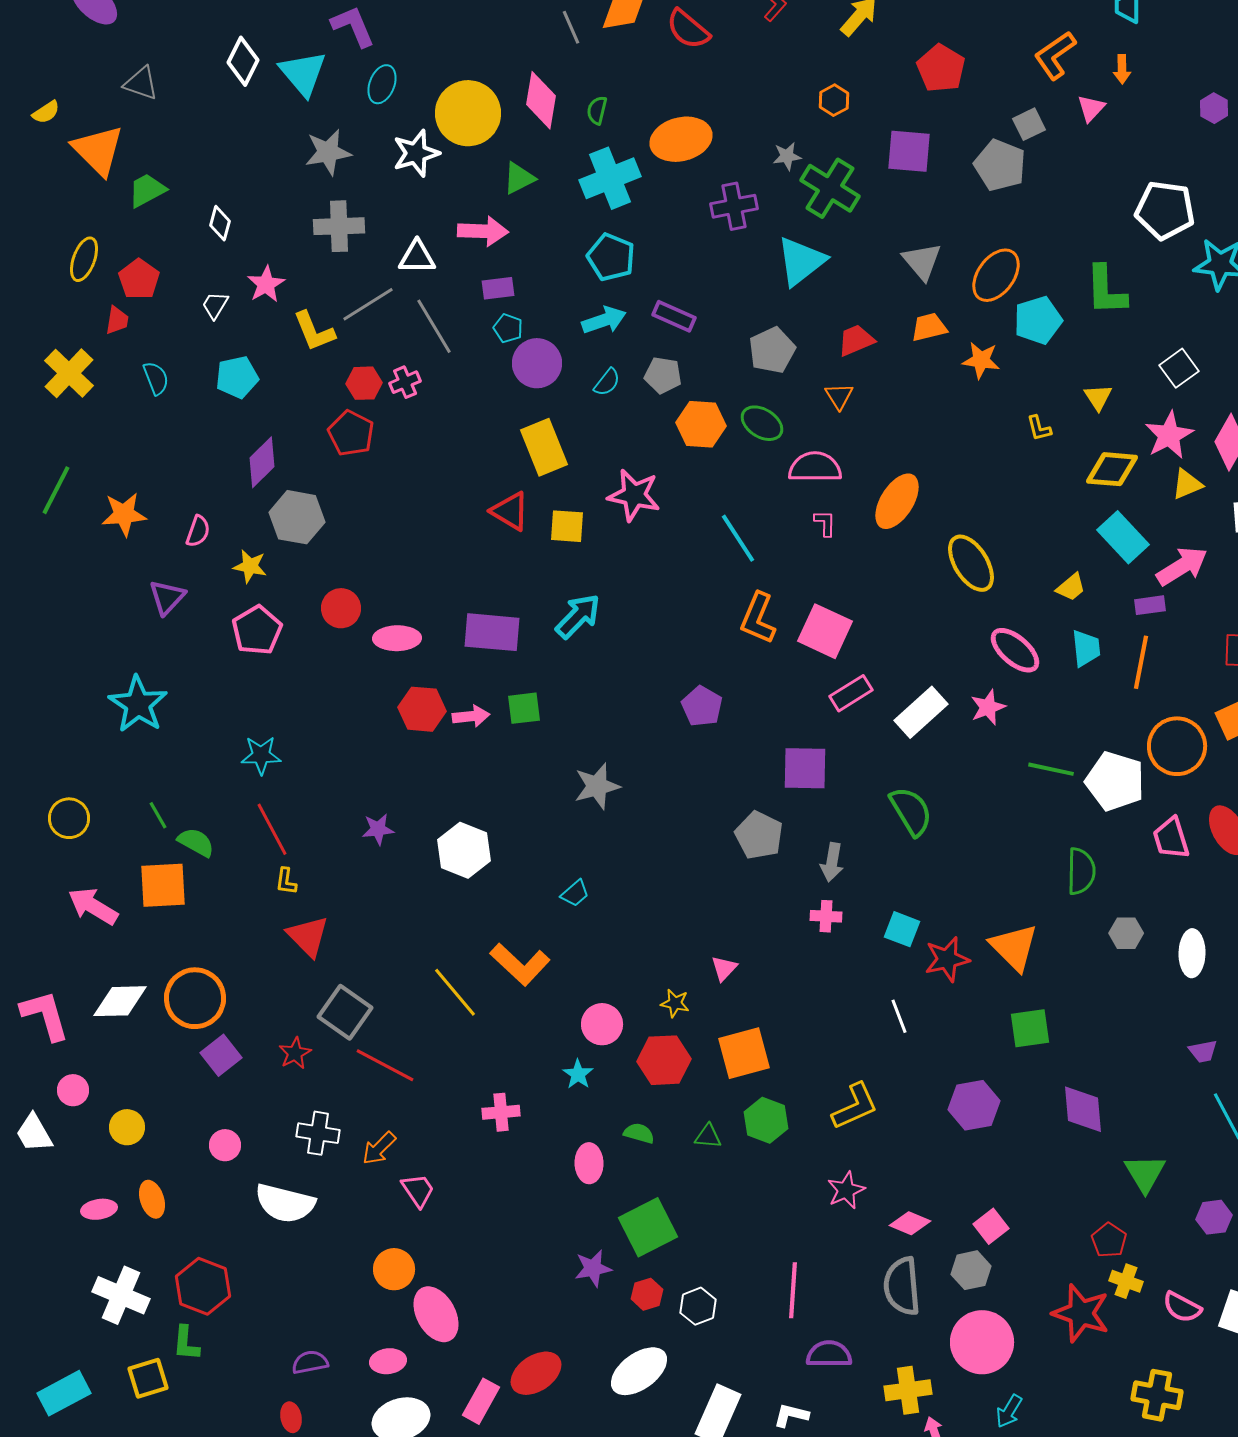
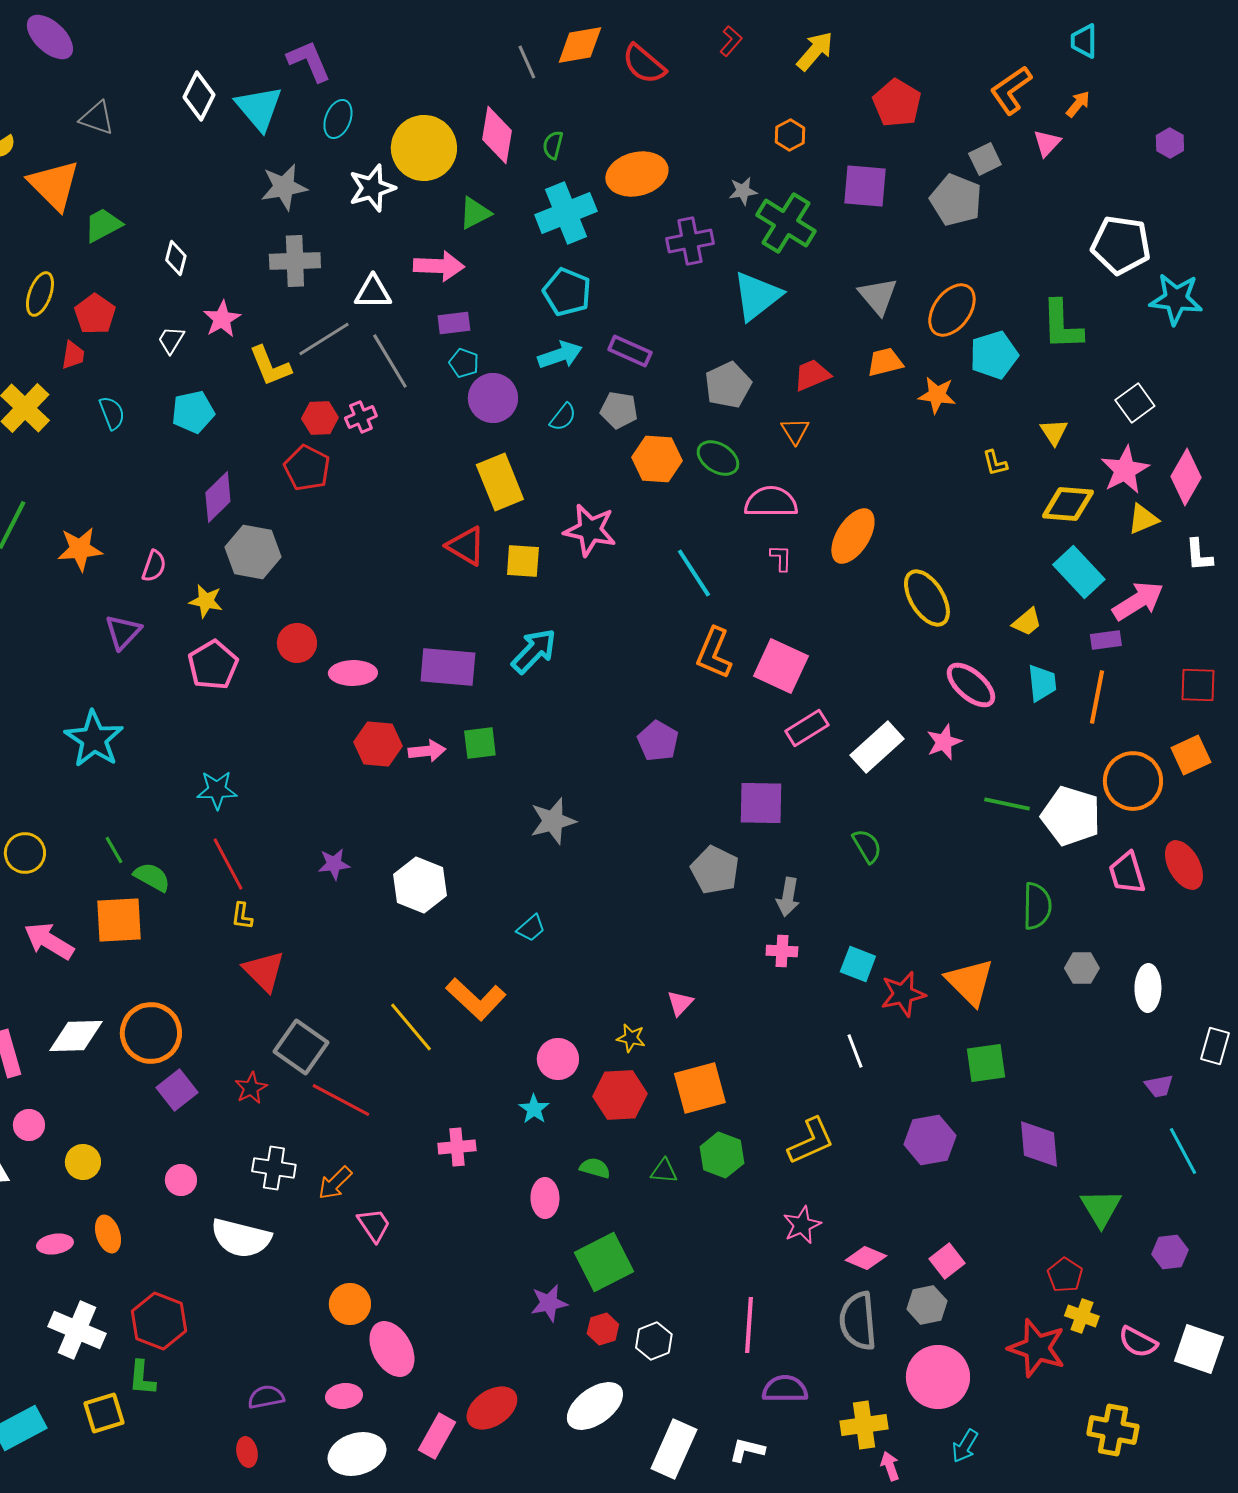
orange arrow: (1122, 69) -> (1078, 104), turned -140
green semicircle: (911, 811) -> (867, 846), size x0.7

